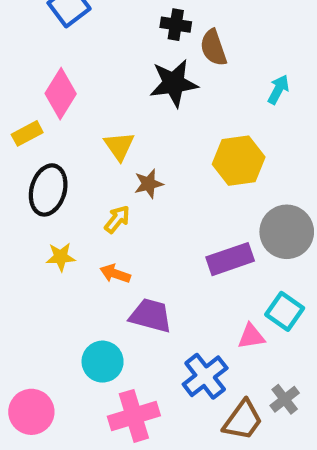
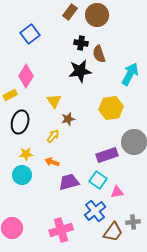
cyan arrow: (278, 90) -> (130, 74), size x1.6
cyan square: (285, 311) -> (98, 180), moved
purple trapezoid: (151, 316) -> (69, 182), turned -30
cyan circle: (103, 362) -> (22, 175), moved
gray cross: (285, 399) -> (133, 222), turned 32

